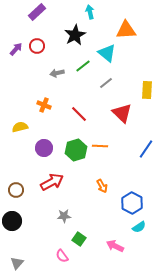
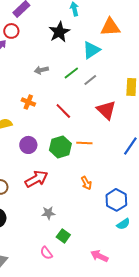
red circle: (37, 46) -> (11, 31), moved
cyan triangle: (107, 53) -> (91, 50), turned 48
green line: (83, 66) -> (71, 73), moved
pink arrow: (115, 246) -> (99, 256), moved

